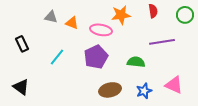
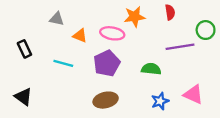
green circle: (185, 15) -> (206, 30), moved
orange triangle: (72, 23) -> (80, 36), moved
cyan line: (57, 57) -> (63, 63), turned 66
brown ellipse: (110, 90) -> (106, 100), moved

